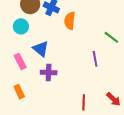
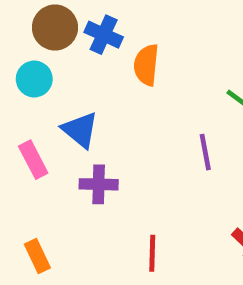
orange rectangle: (19, 92) -> (37, 256), moved
red line: (84, 102) -> (152, 253), moved

